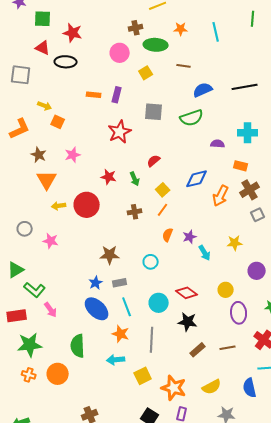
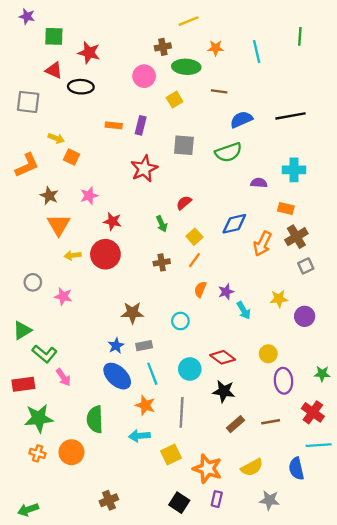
red star: (109, 177) -> (112, 221), moved
purple circle: (257, 271) -> (305, 316), moved

